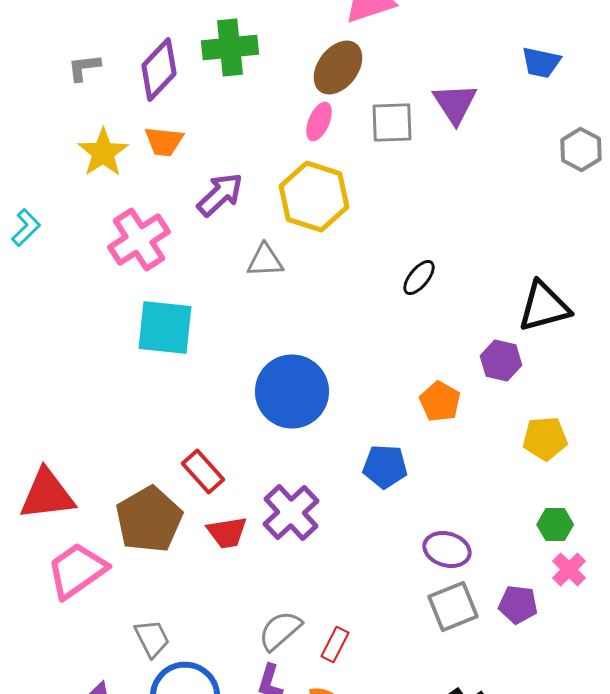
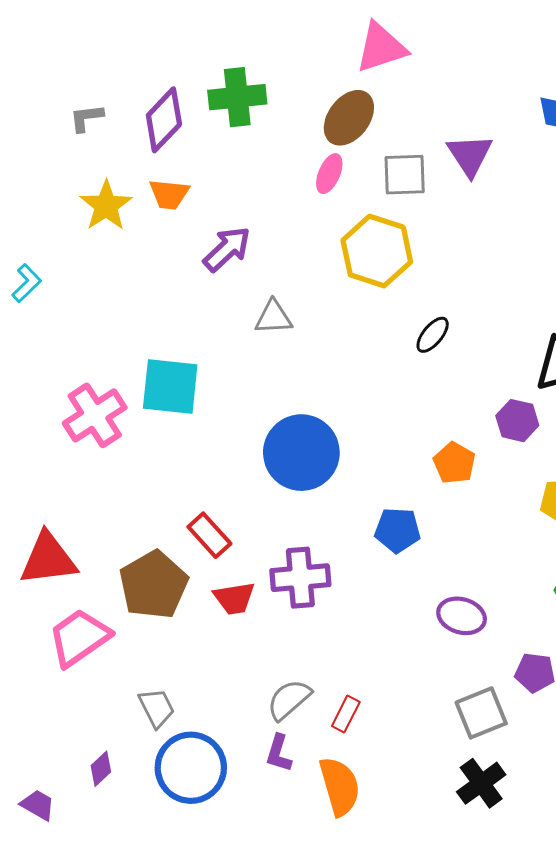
yellow hexagon: (314, 196) -> (377, 251), moved
pink cross: (139, 240) -> (95, 415), moved
purple cross: (291, 512) -> (300, 578), turned 38
gray square: (453, 606) -> (481, 713), moved

